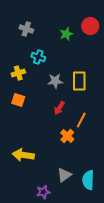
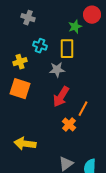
green star: (66, 34) -> (75, 27), moved
yellow rectangle: (79, 81) -> (67, 49), moved
orange square: (18, 100) -> (20, 89), size x1.5
red arrow: (59, 108) -> (61, 97), size x1.5

